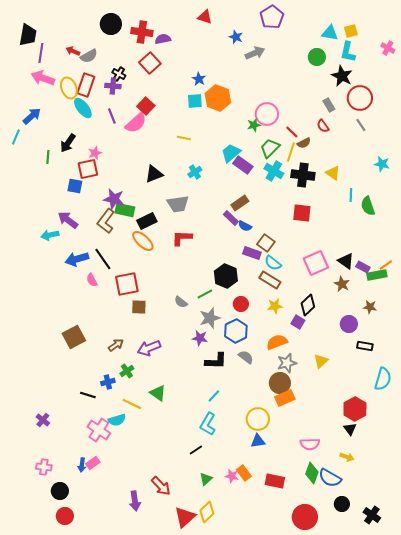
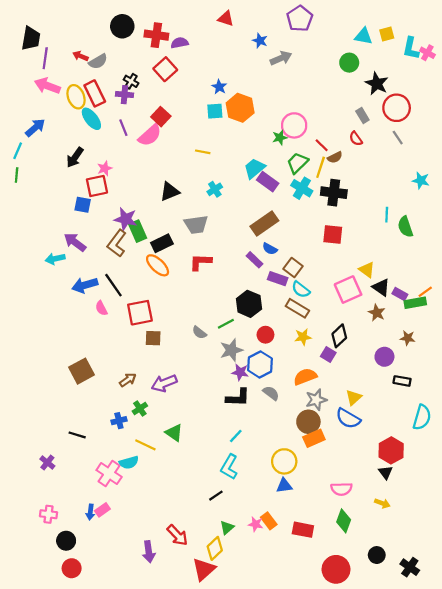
cyan L-shape: (348, 52) -> (411, 48), moved
red rectangle: (86, 85) -> (95, 93), turned -45
green line: (48, 157) -> (17, 175), moved
yellow triangle: (333, 173) -> (367, 270), moved
brown rectangle: (240, 203) -> (264, 223), size x1.4
green rectangle: (125, 210) -> (138, 231), turned 54
purple rectangle: (231, 218) -> (254, 260), moved
purple star: (200, 338) -> (240, 372), moved
black line: (88, 395) -> (77, 435), moved
blue semicircle: (330, 478) -> (348, 418), moved
yellow diamond: (207, 512) -> (215, 548), moved

